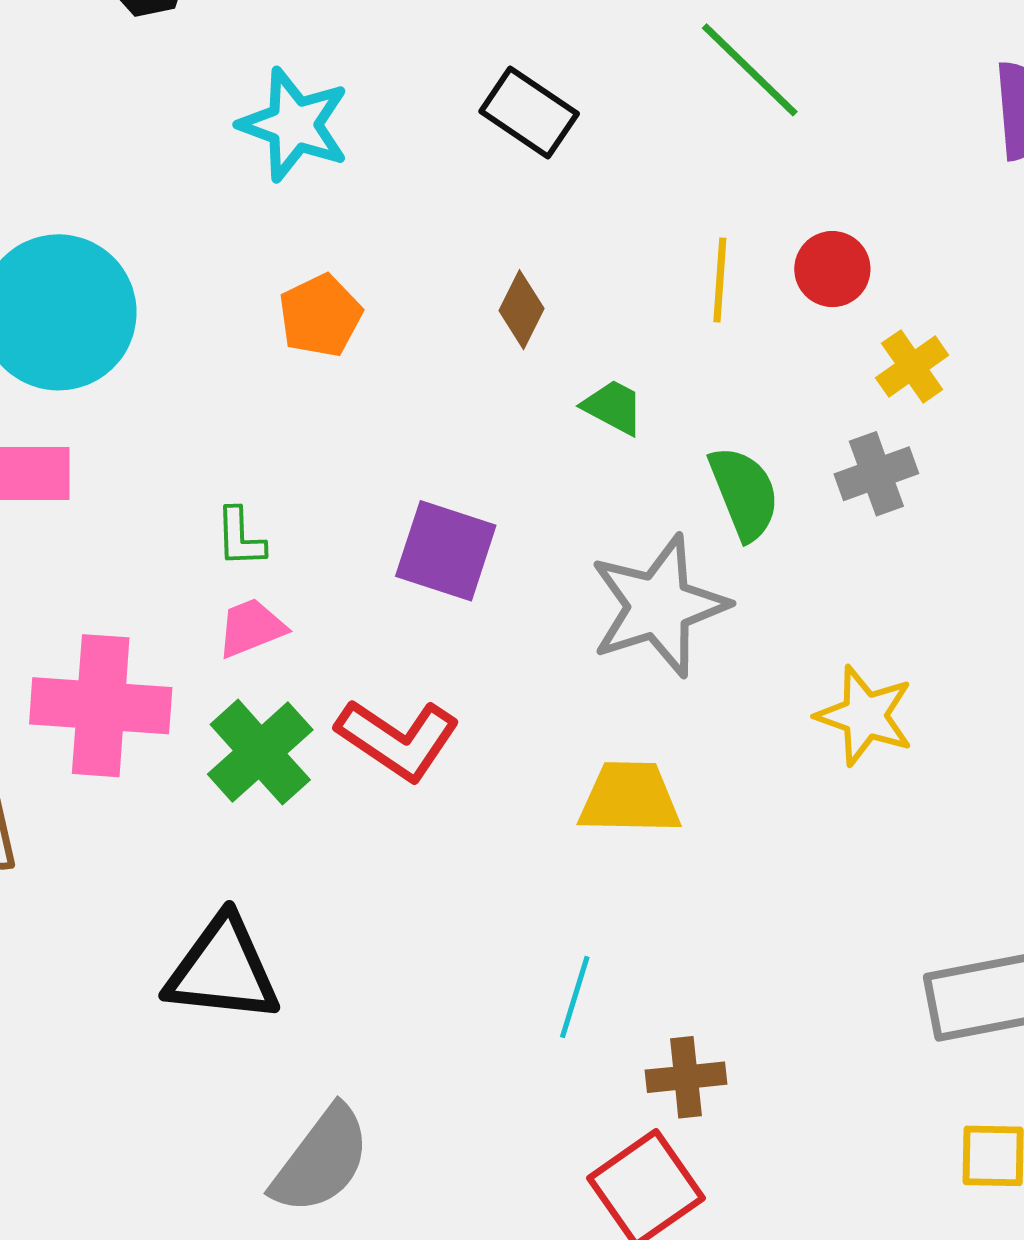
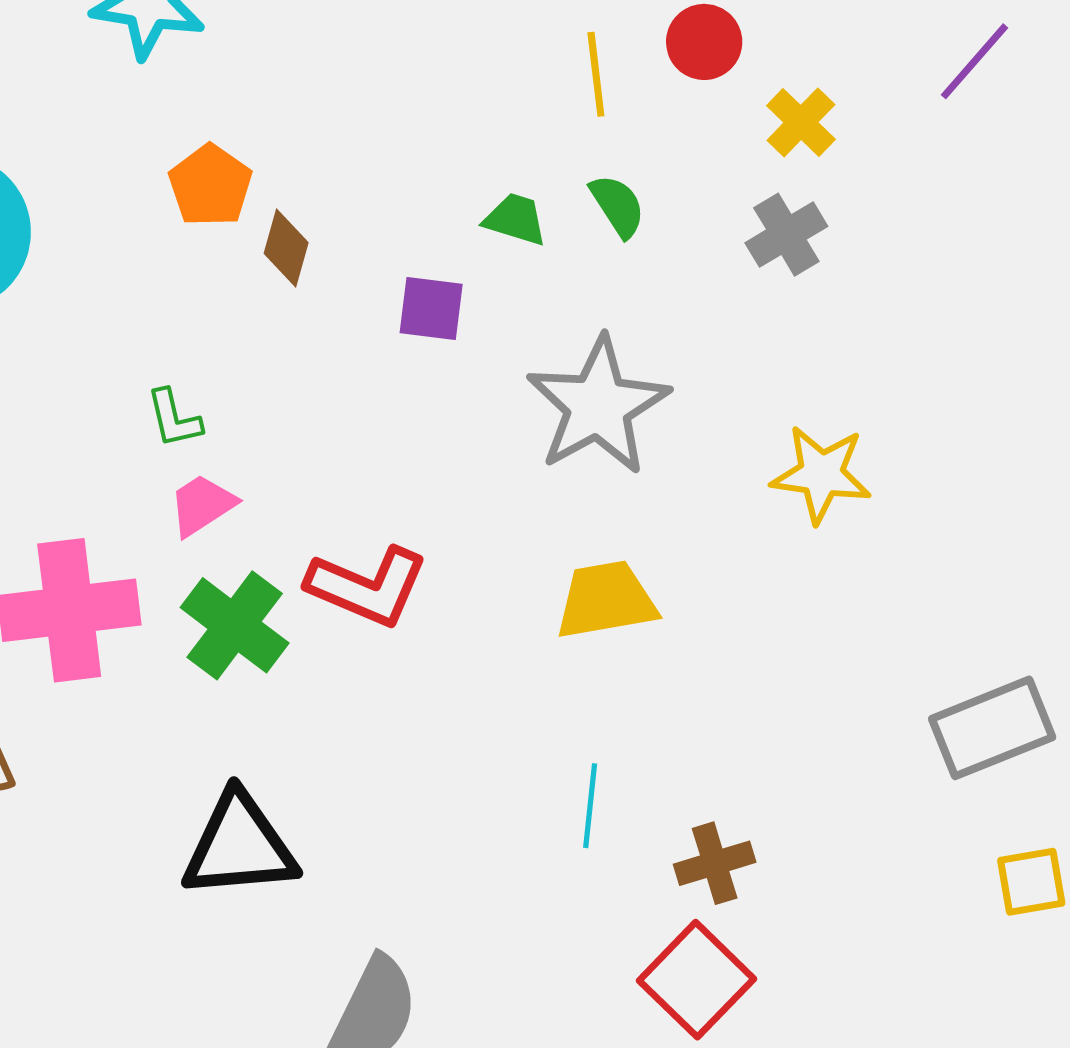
brown diamond: (522, 310) -> (286, 248), moved
green semicircle: (744, 493) -> (618, 206), moved, size x0.7
purple square: (446, 551) -> (431, 308), moved, size x0.7

